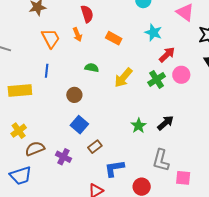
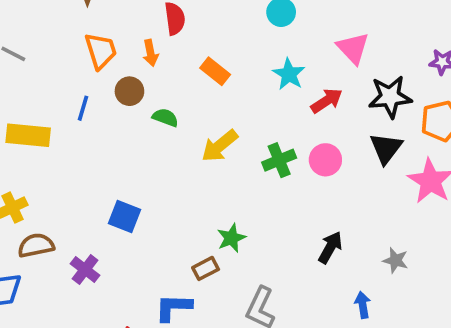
red arrow: (167, 55) -> (327, 101), moved
brown circle: (74, 95) -> (129, 91), moved
black arrow: (165, 123) -> (330, 247), moved, turned -30
blue square: (79, 125) -> (124, 217), turned -30
brown rectangle: (95, 147) -> (206, 268), moved

